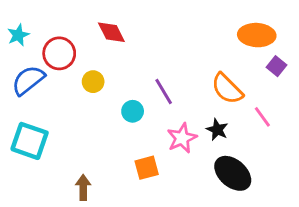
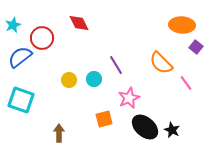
yellow circle: (93, 82) -> (69, 80), moved
black star: (217, 130) -> (172, 130), moved
black ellipse: (233, 173) -> (145, 127), moved

